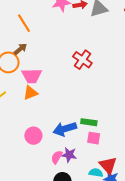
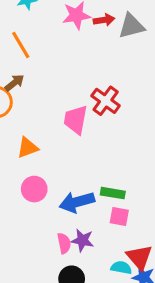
pink trapezoid: (32, 76) -> (76, 120), moved, turned 100
pink circle: (33, 136) -> (34, 189), moved
pink semicircle: (57, 157) -> (64, 243), turned 136

